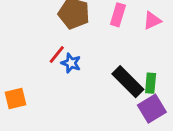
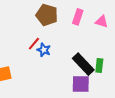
pink triangle: (152, 21) -> (102, 22), turned 40
purple square: (152, 109) -> (81, 84), moved, turned 30

